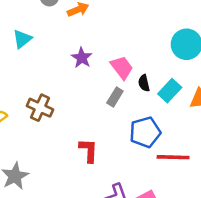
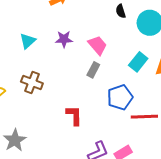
cyan triangle: (22, 39) -> (28, 41), moved
purple star: (82, 58) -> (64, 39), turned -30
black semicircle: (144, 83) -> (121, 11), moved

